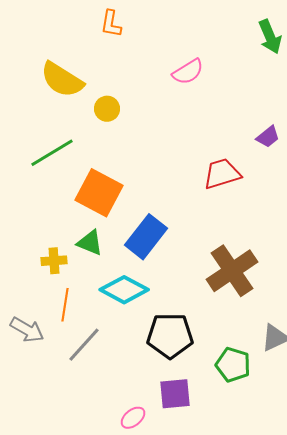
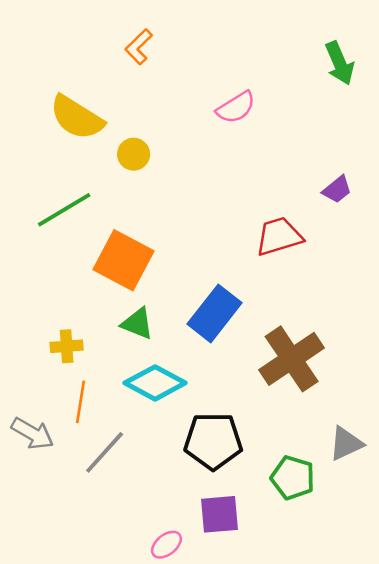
orange L-shape: (111, 24) -> (139, 47), turned 36
blue rectangle: (146, 237) -> (214, 313), moved
green triangle: (90, 243) -> (137, 324), moved

